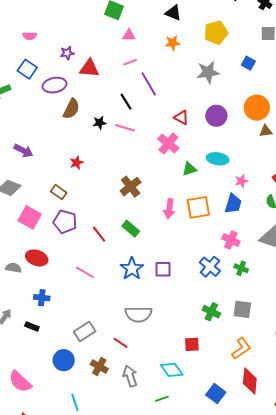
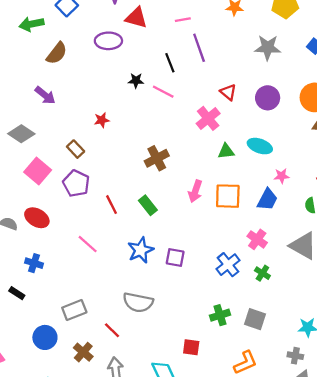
purple ellipse: (55, 85) -> (108, 41), moved
brown semicircle: (71, 109) -> (57, 53), moved
green cross: (211, 312) -> (220, 315), turned 36

